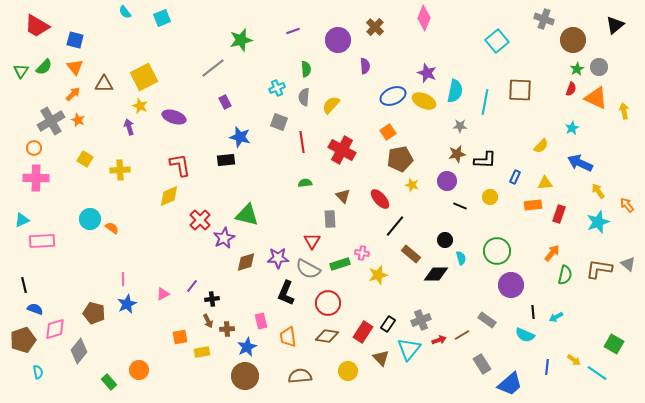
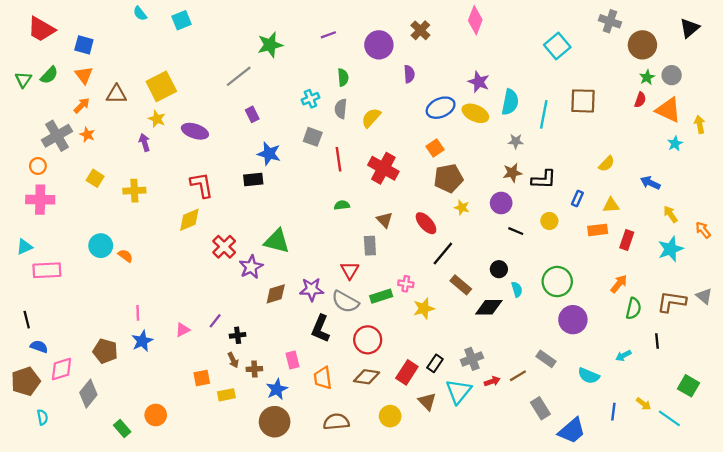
cyan star: (572, 128) -> (675, 144), moved
blue arrow: (580, 163) -> (650, 183), size x0.7
black line: (533, 312) -> (657, 341), moved

